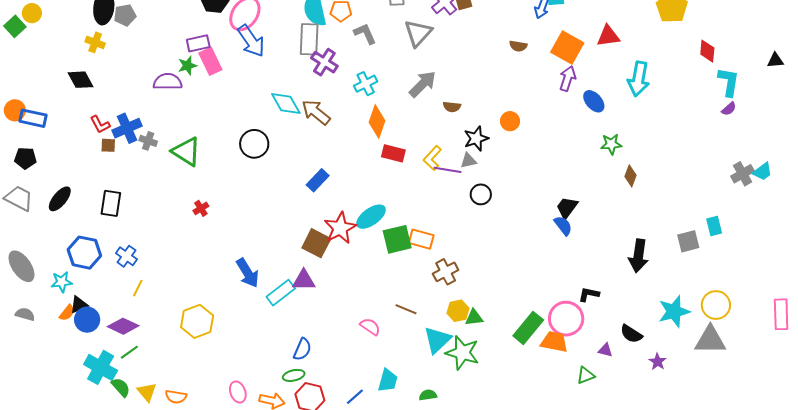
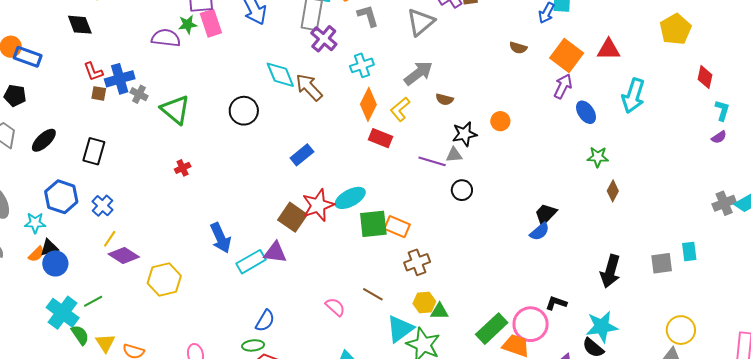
cyan L-shape: (729, 82) -> (722, 110), size x0.7
yellow L-shape: (432, 158) -> (400, 109), moved
blue semicircle: (563, 226) -> (540, 232), turned 80
cyan star: (674, 311) -> (602, 327), moved
purple diamond: (123, 326) -> (124, 256), moved

